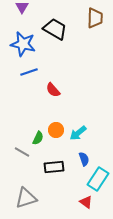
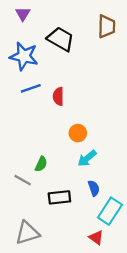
red semicircle: (53, 90) -> (58, 96), moved, turned 42
orange circle: (56, 130) -> (78, 133), moved

